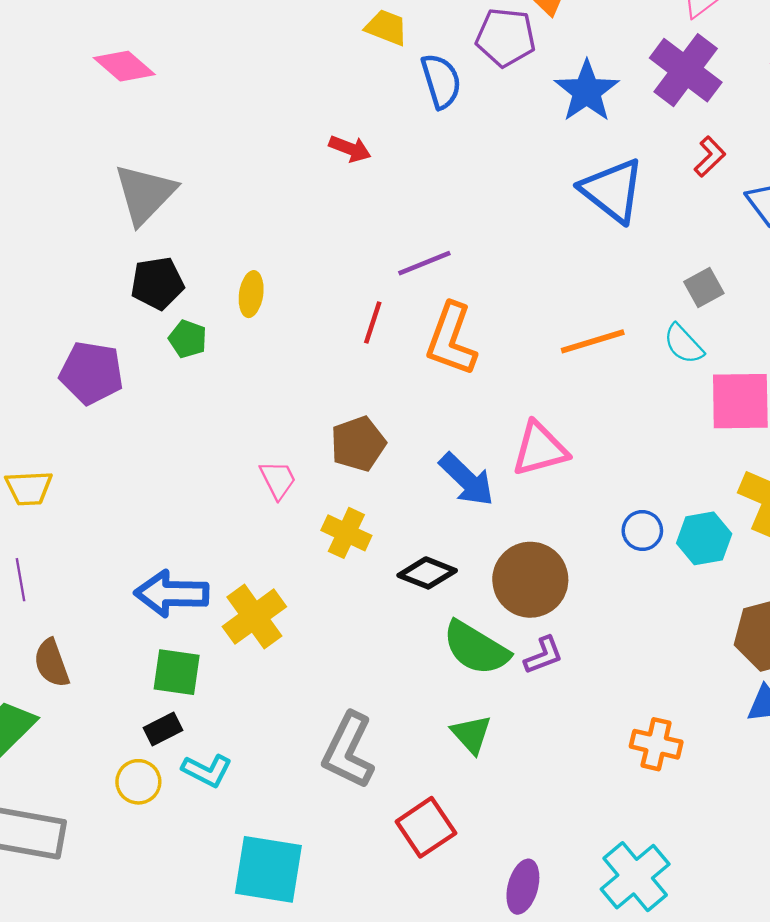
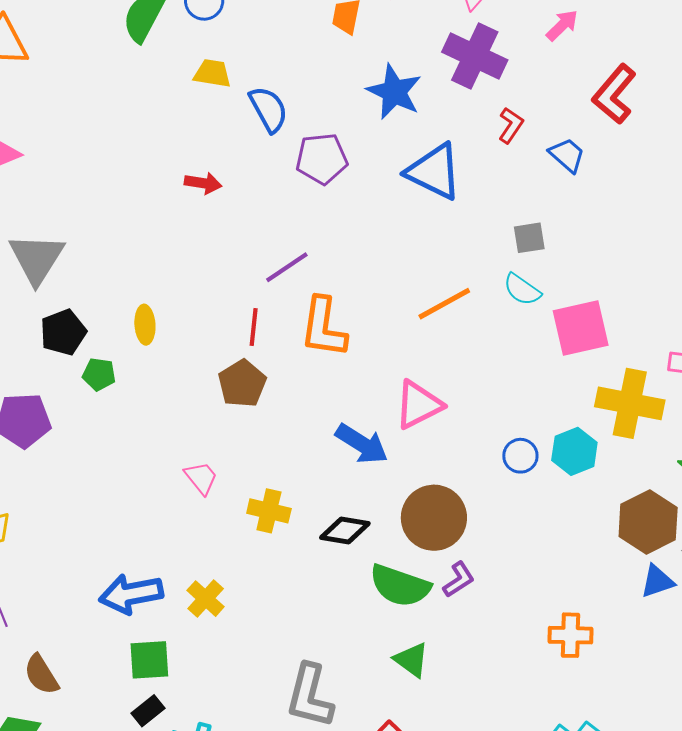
purple pentagon: (506, 37) -> (322, 159), moved
gray square: (704, 287) -> (529, 238), turned 32
brown pentagon: (358, 444) -> (242, 383), moved
yellow cross: (254, 617) -> (206, 599), size x0.7

